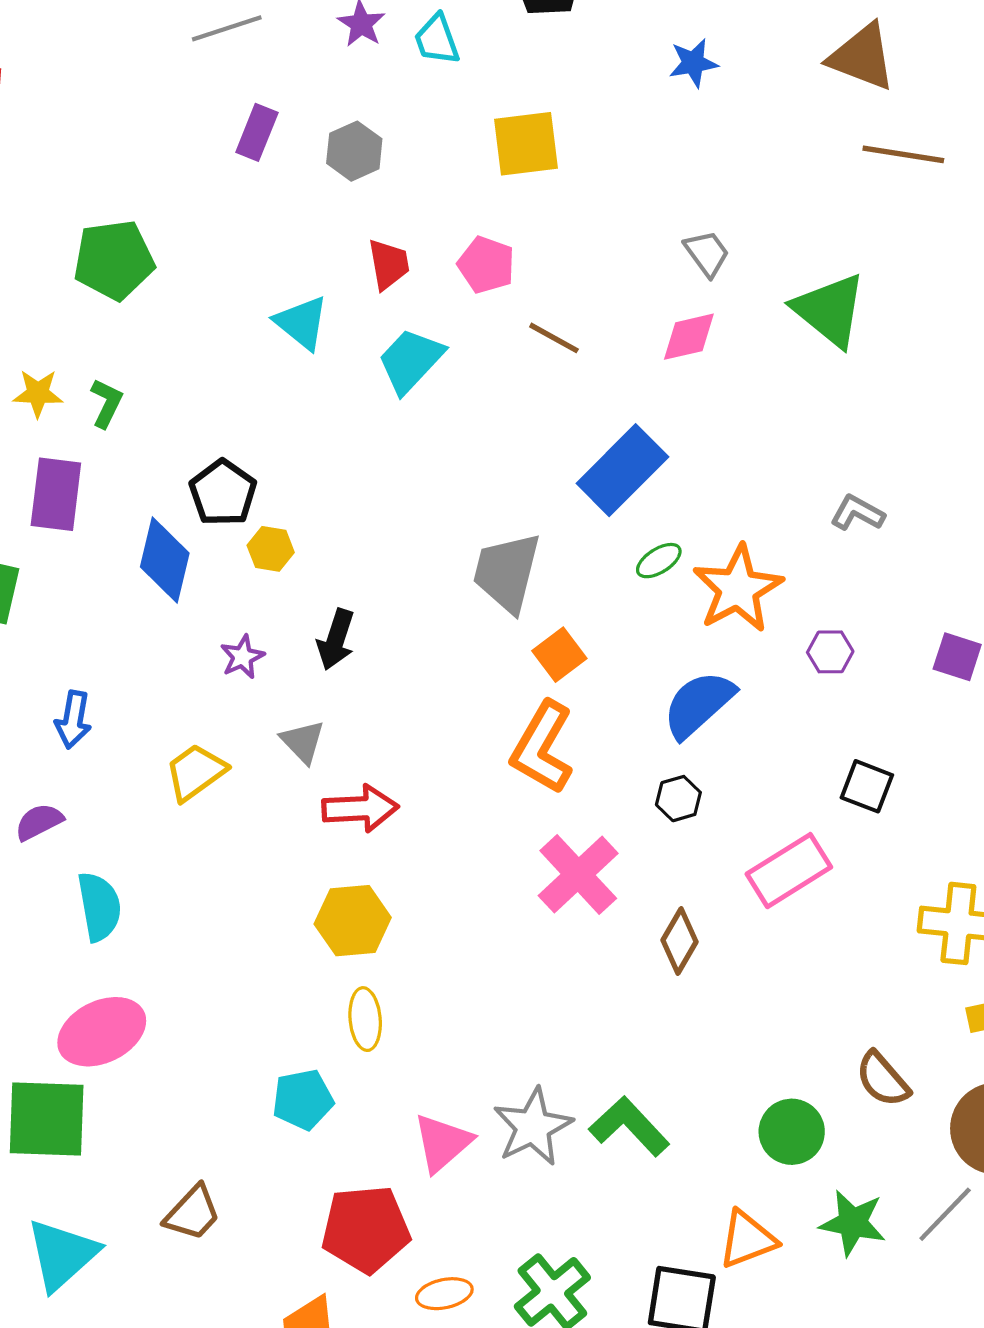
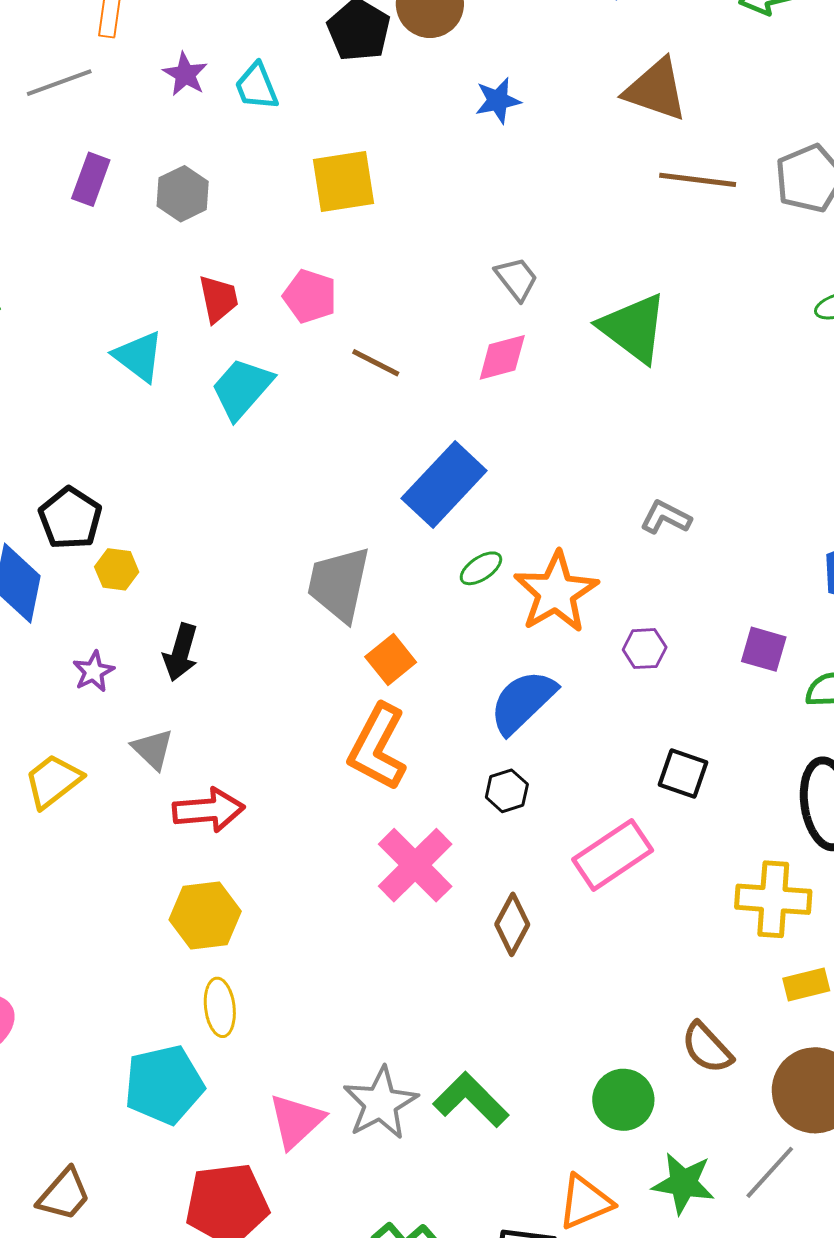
cyan pentagon: (303, 1100) -> (164, 1085), size x1.4

